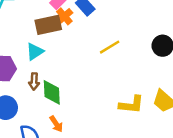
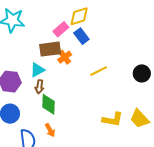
orange cross: (64, 16) -> (65, 57), moved
brown arrow: (34, 81) -> (39, 87), moved

